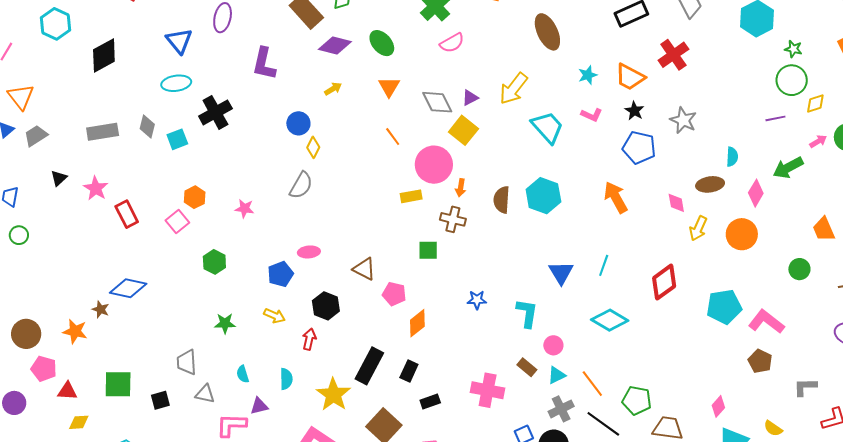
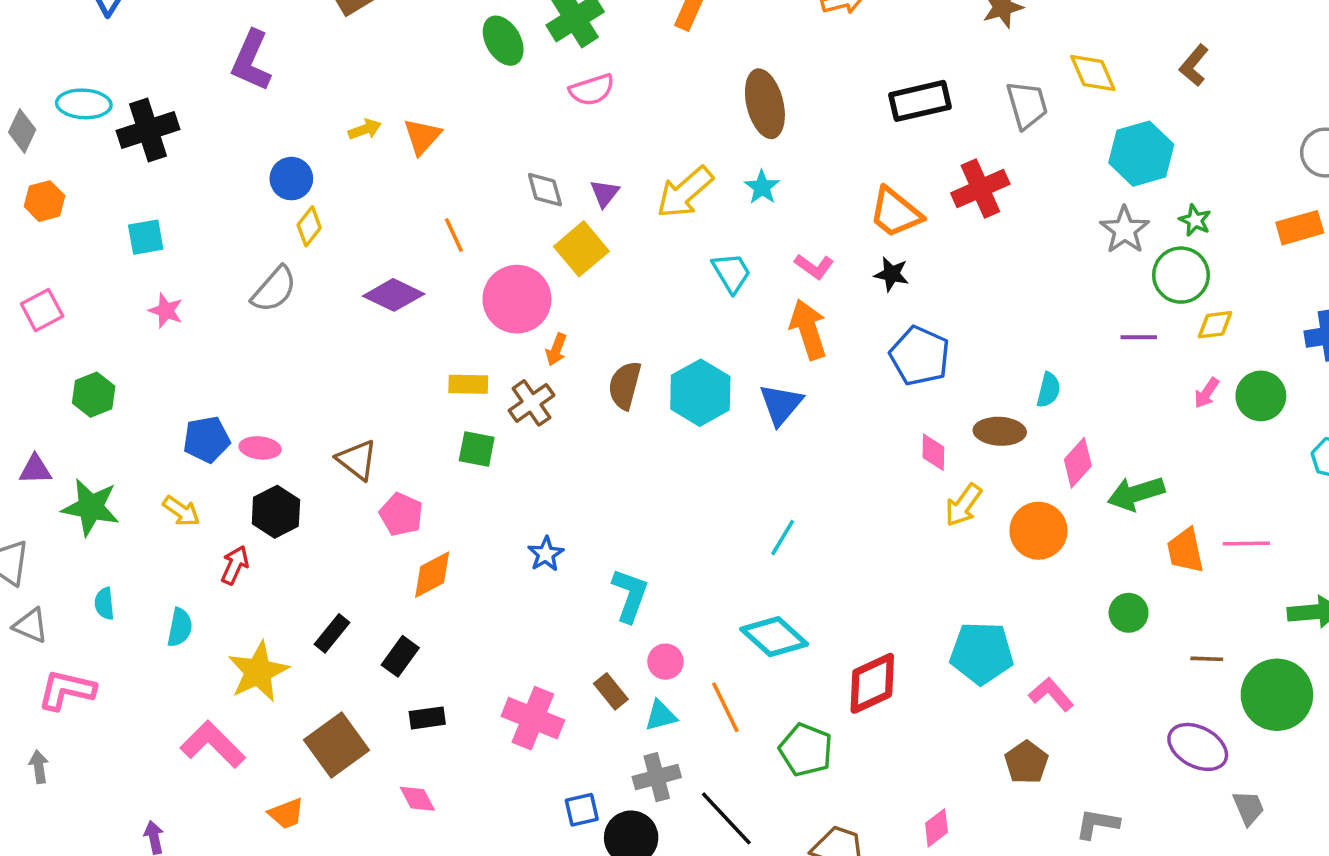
green ellipse: (382, 43) -> (503, 41), moved
purple diamond: (335, 46) -> (394, 295), moved
cyan star: (588, 75) -> (762, 187), moved, turned -30
cyan ellipse: (176, 83) -> (84, 104), moved
orange triangle: (389, 87) -> (422, 136), moved
purple triangle: (470, 98) -> (605, 193), turned -36
gray diamond: (437, 102) -> (545, 190), size x0.7
black star: (634, 111) -> (892, 274), turned -30
gray star: (683, 120) -> (1125, 230), moved
cyan trapezoid: (547, 127) -> (731, 273), size x0.7
cyan square: (177, 139) -> (146, 237), moved
pink arrow: (818, 141) -> (1207, 393), turned 144
blue pentagon: (639, 148) -> (920, 356), moved
green arrow: (788, 168) -> (1136, 494), moved
yellow rectangle: (411, 196) -> (468, 384), moved
orange hexagon: (195, 197) -> (45, 201), moved
orange arrow: (616, 197) -> (808, 329), moved
brown cross: (453, 219) -> (532, 403), turned 30
pink ellipse: (309, 252) -> (260, 448), moved
blue triangle: (561, 273) -> (781, 404), moved
red diamond: (664, 282) -> (872, 683), moved
blue star: (477, 300) -> (546, 554), turned 30
pink L-shape: (766, 322) -> (1051, 694), size x0.7
green star: (225, 323) -> (91, 507), size x1.5
black rectangle: (369, 366) -> (332, 633), size x0.6
orange line: (592, 384) -> (725, 707), moved
green pentagon: (637, 400) -> (806, 750), moved
purple triangle: (259, 406) -> (35, 469), moved

